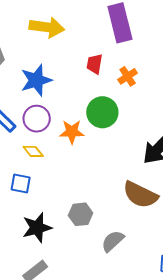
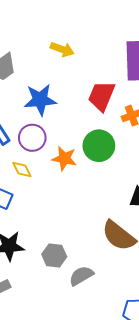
yellow arrow: (47, 27) -> (62, 49), size x0.7
red trapezoid: (94, 64) -> (102, 96), size x1.5
gray hexagon: (81, 214) -> (54, 255), moved

